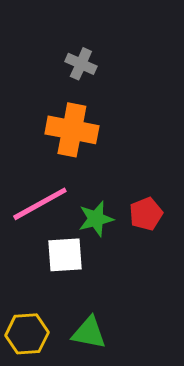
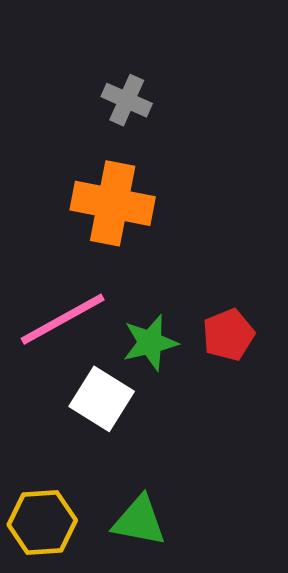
white square: (65, 255) -> (102, 399), turned 36

